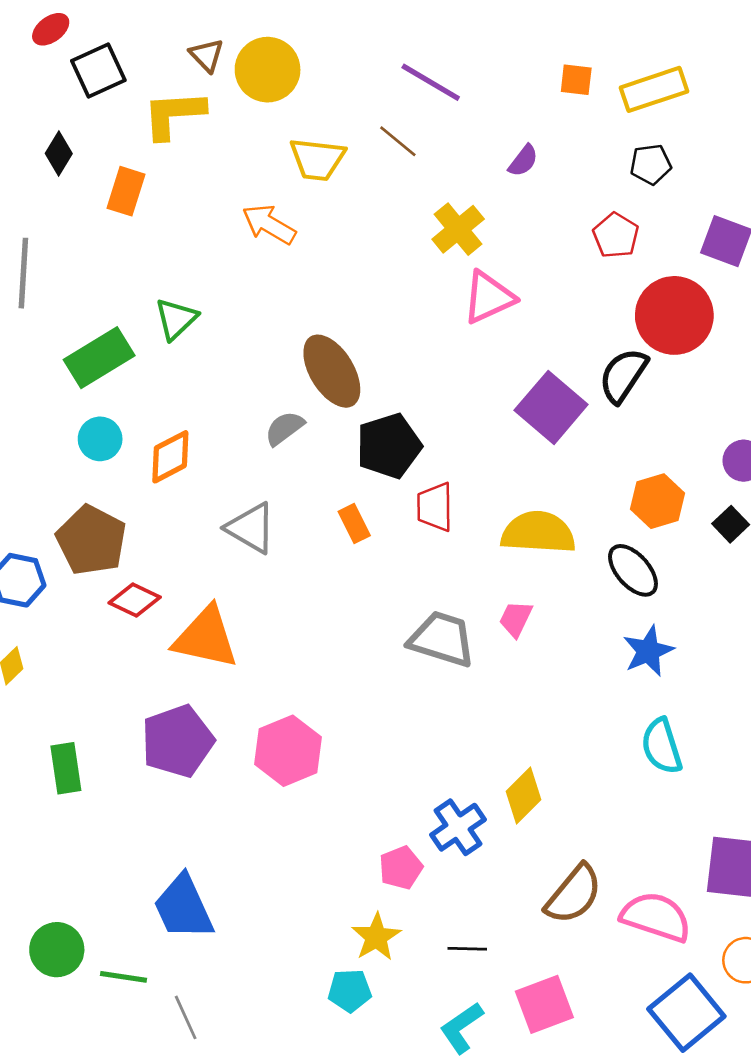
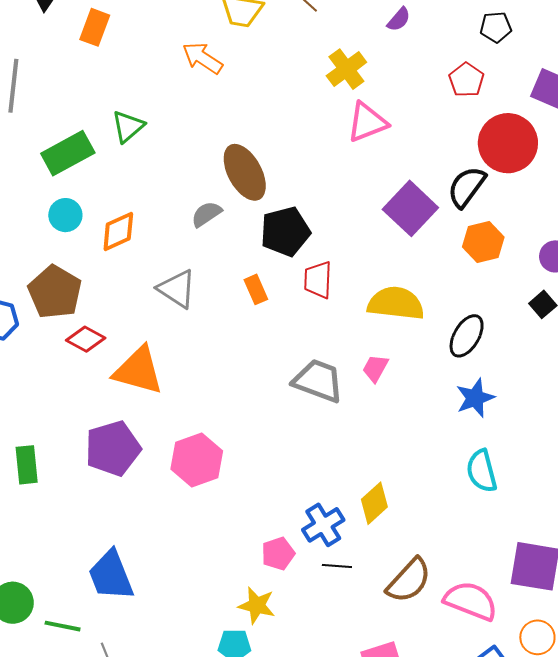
orange hexagon: (658, 501) -> (483, 242), moved
black ellipse: (633, 570) -> (467, 336), turned 69
yellow star: (376, 937) -> (257, 605), turned -30
black line: (467, 949) -> (337, 566), moved

